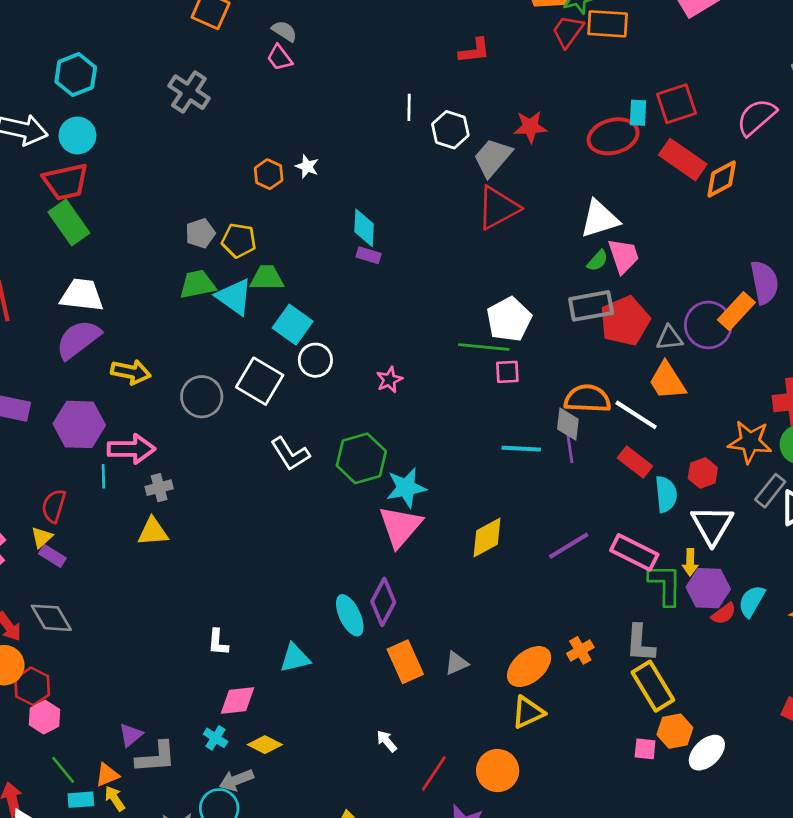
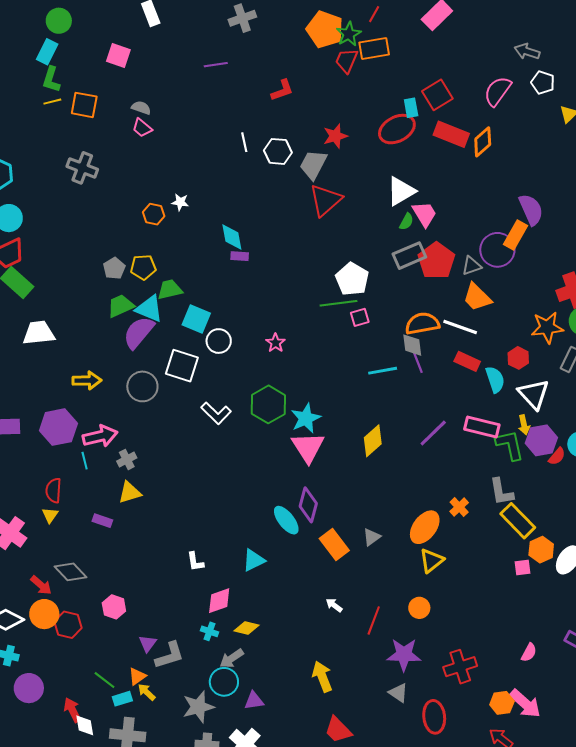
purple semicircle: (78, 339) -> (139, 332), moved
purple rectangle: (52, 556) -> (102, 521), moved
pink hexagon: (44, 717) -> (114, 607), moved
orange circle: (498, 771) -> (419, 608), size x0.7

